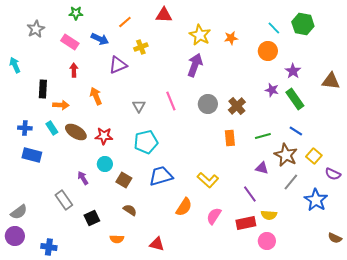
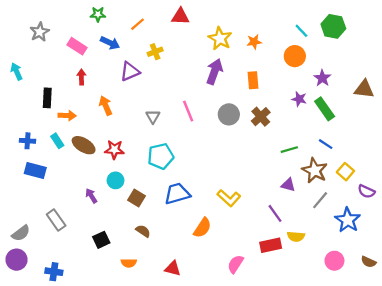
green star: (76, 13) -> (98, 14), moved
orange rectangle: (230, 138) -> (253, 80), moved
gray rectangle: (64, 200) -> (56, 220), moved
pink semicircle: (214, 216) -> (235, 264), moved
pink circle: (267, 241) -> (334, 261), moved

